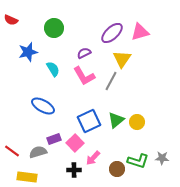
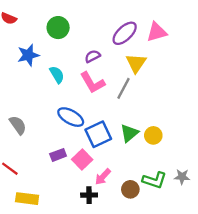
blue ellipse: (43, 106) -> (71, 117), moved
gray semicircle: (38, 152) -> (18, 125), moved, turned 72
black cross: (74, 170) -> (89, 195), moved

